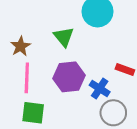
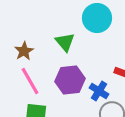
pink line: (27, 78) -> (30, 81), turned -32

